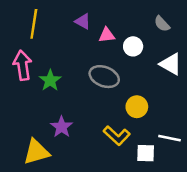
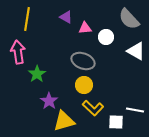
gray semicircle: (162, 24) -> (129, 19), size x1.6
green star: (50, 80) -> (37, 74), moved
yellow circle: (137, 107) -> (84, 85), moved
yellow triangle: (36, 152) -> (64, 121), moved

